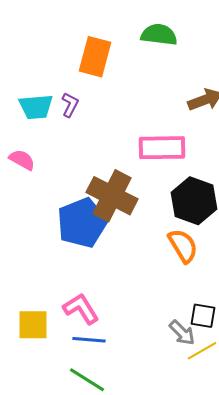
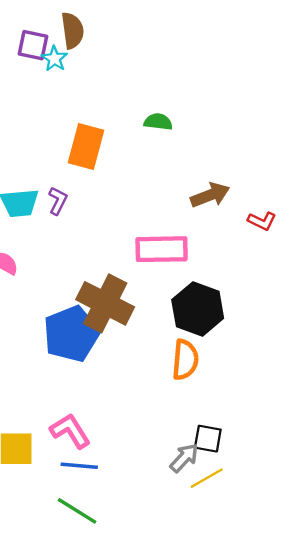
green semicircle: (159, 35) -> (158, 122), size x0.7
orange semicircle: (183, 246) -> (185, 360), turned 36
gray arrow: (182, 333) -> (184, 458), turned -92

